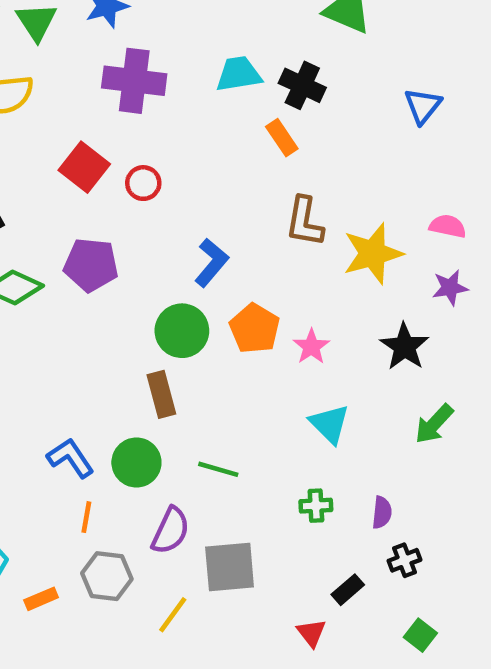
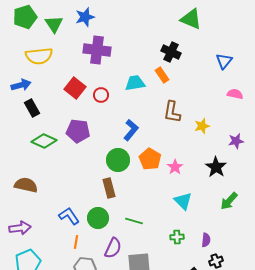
cyan trapezoid: (239, 74) -> (135, 83), moved
pink semicircle: (448, 226) -> (235, 94), moved
yellow star: (373, 253) -> (202, 126), size x0.6

